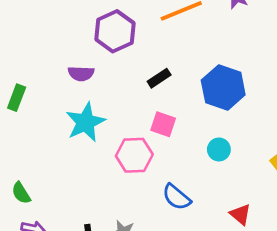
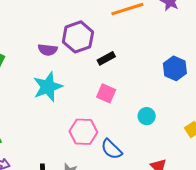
purple hexagon: (115, 31) -> (78, 37), moved
blue hexagon: (223, 87) -> (175, 68), moved, size x0.7
pink hexagon: (134, 155) -> (83, 132), moved

